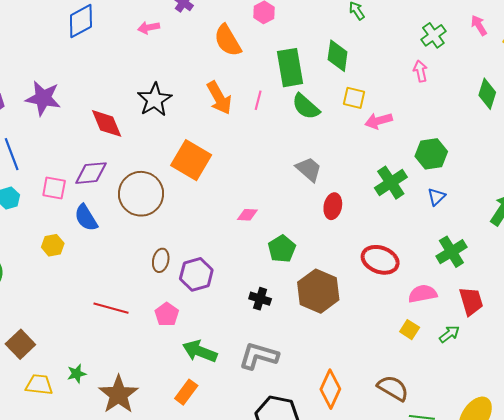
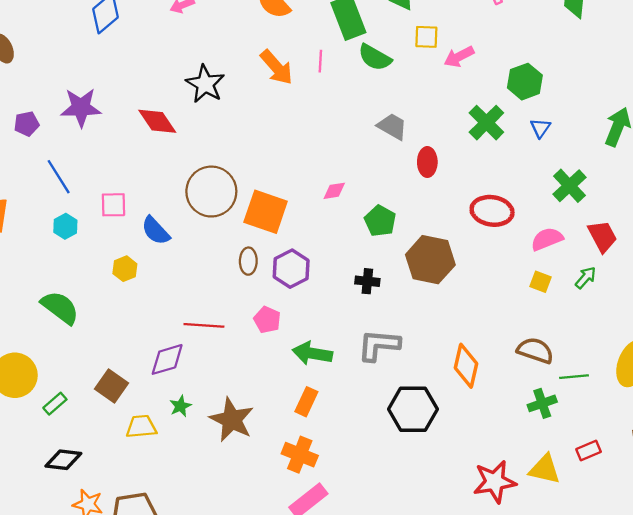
orange square: (191, 160) -> (266, 212), moved
purple diamond: (91, 173) -> (167, 359), moved

